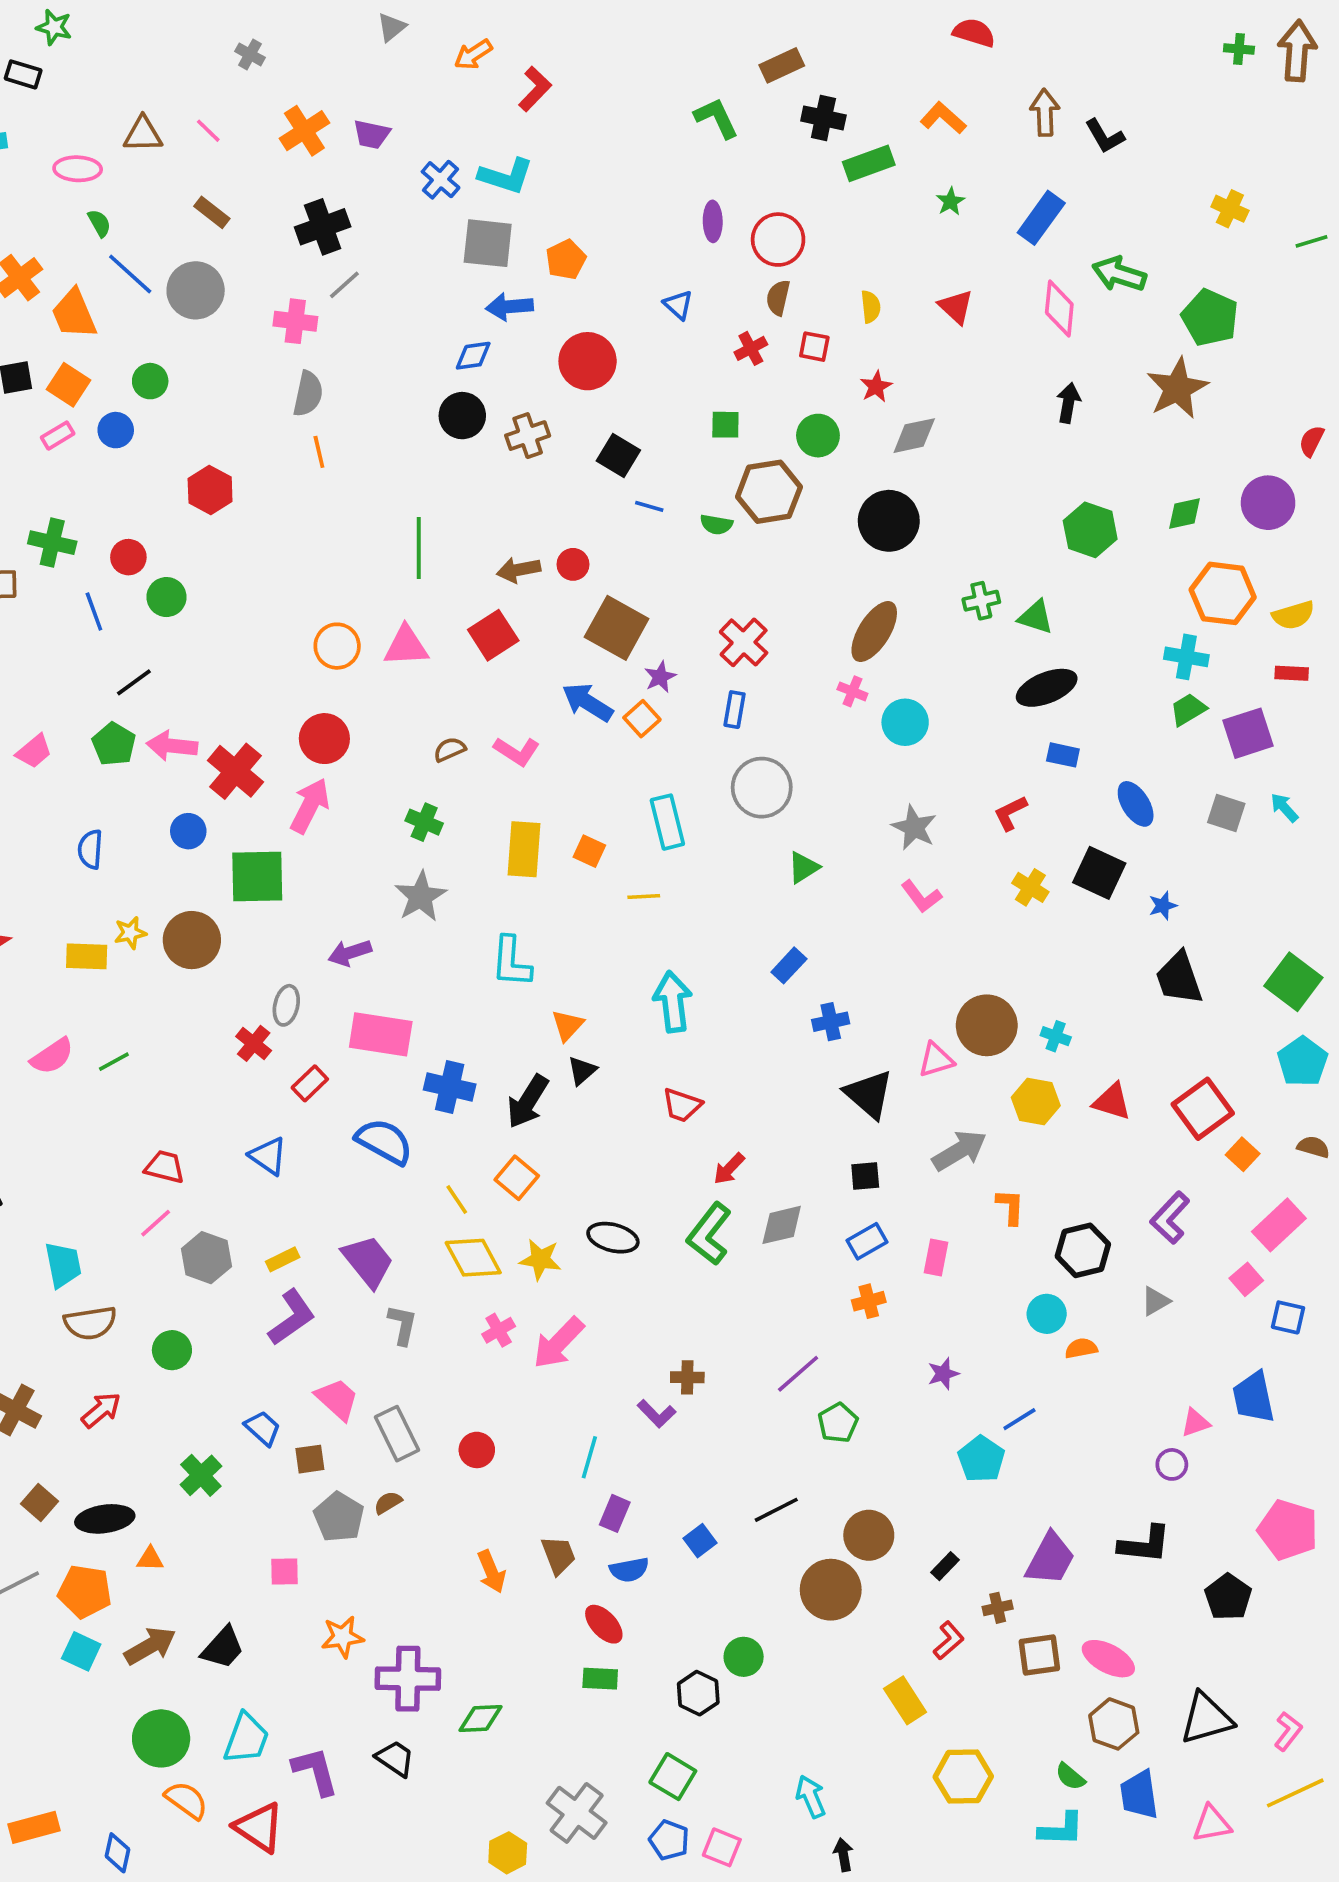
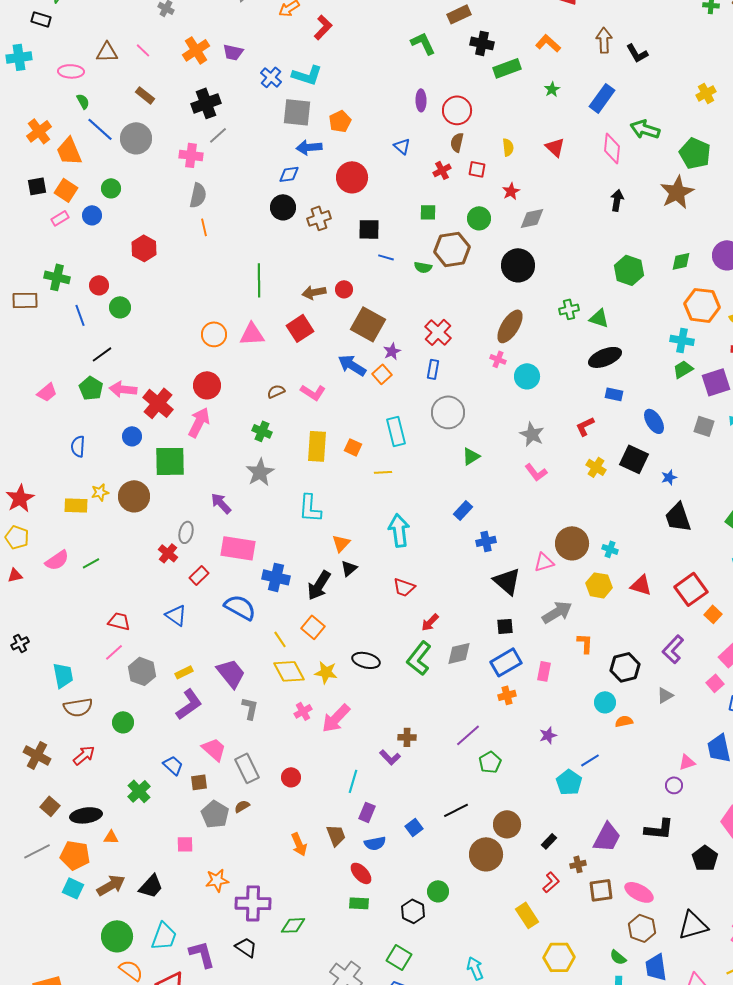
yellow cross: (1230, 209) -> (706, 93), turned 36
black square: (618, 455) -> (369, 229), turned -30
purple arrow: (350, 953) -> (221, 503), turned 65
blue rectangle: (867, 1241) -> (506, 662), size x1.4

